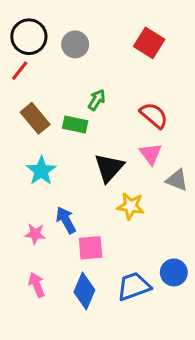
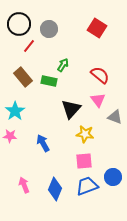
red line: (20, 71) -> (29, 46), moved
cyan star: (41, 171) -> (15, 111), moved
pink star: (35, 234) -> (10, 136), moved
pink square: (91, 248) -> (84, 161), moved

